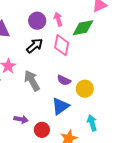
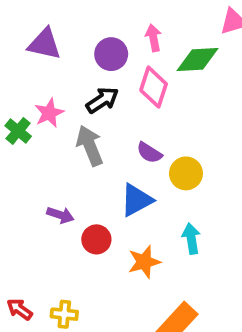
purple circle: (37, 21) -> (111, 54), moved
black arrow: (35, 46) -> (102, 100), moved

